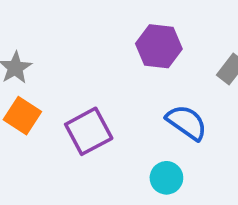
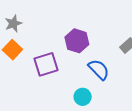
purple hexagon: (159, 46) -> (77, 41), moved

